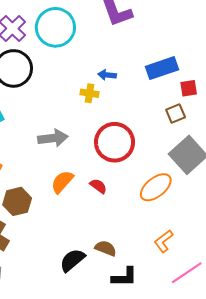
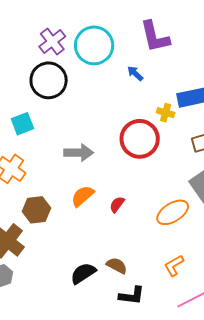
blue arrow: (107, 75) -> (135, 73), moved, turned 30
yellow cross: (90, 93) -> (166, 113), moved
red circle: (115, 142) -> (140, 139), moved
red semicircle: (98, 186) -> (117, 204), turned -96

